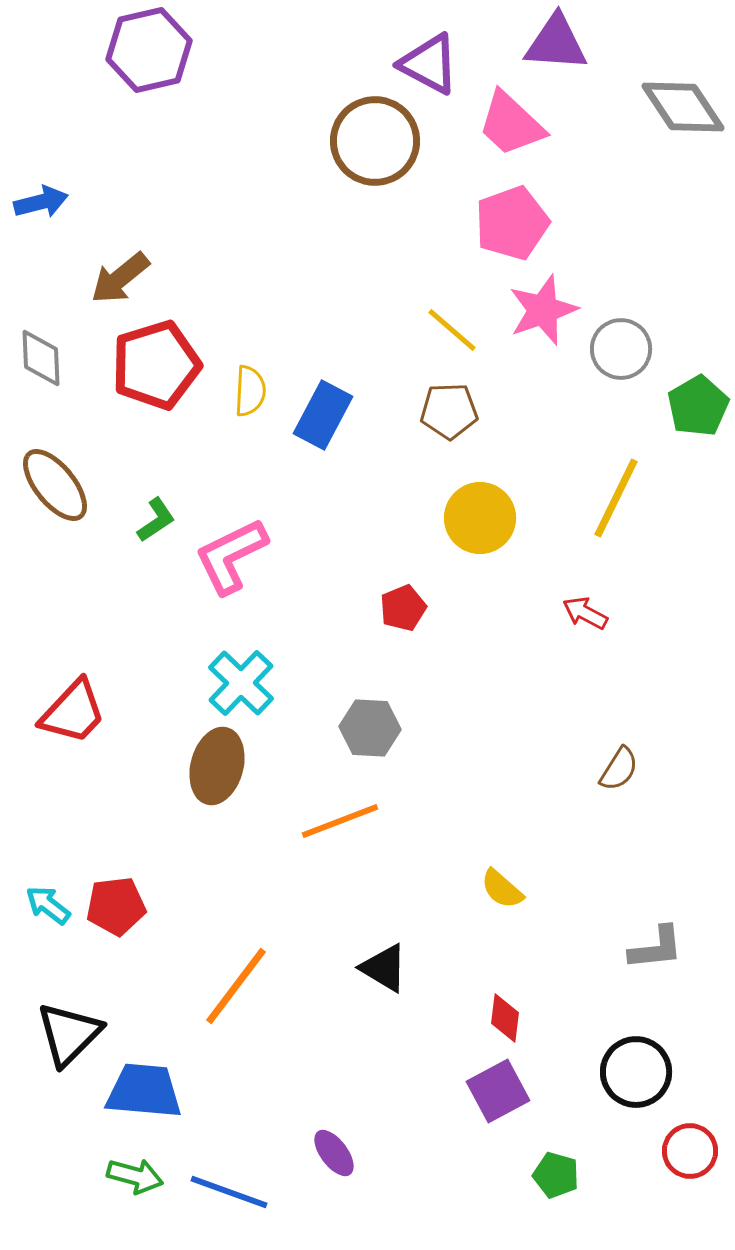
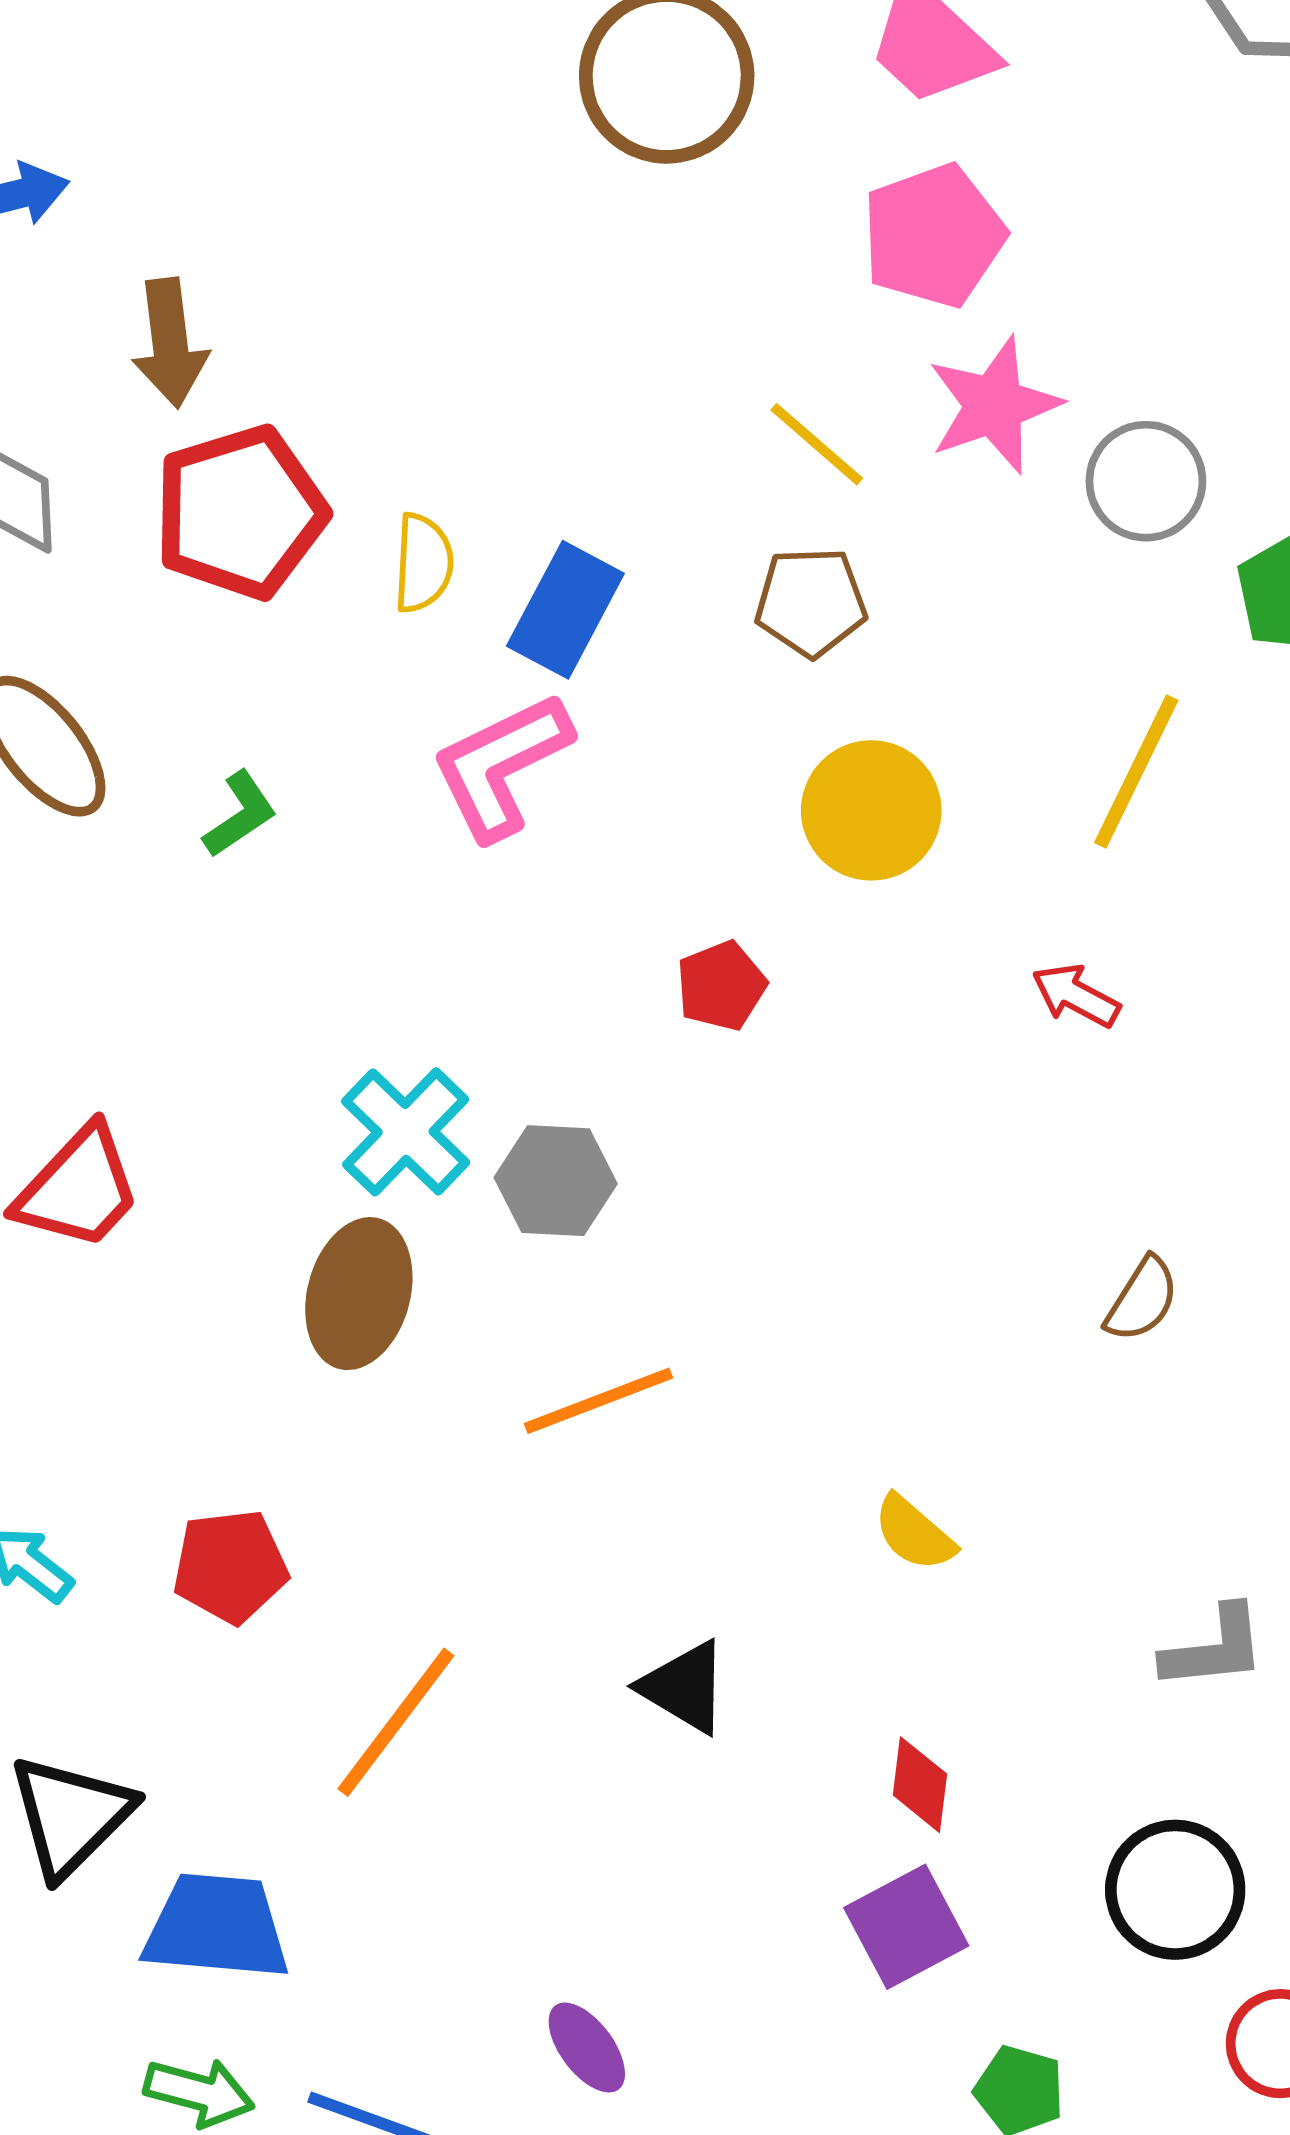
brown arrow: (120, 278) -> (170, 343), turned -58
pink L-shape: (231, 556) -> (501, 766), moved
gray hexagon: (370, 728) -> (556, 1181), moved
red pentagon: (116, 906) -> (230, 1566), moved

